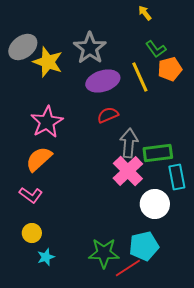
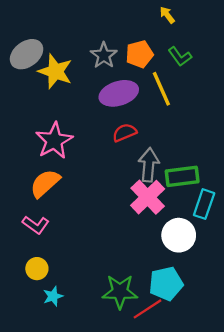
gray star: (90, 48) -> (104, 55), size x0.7
orange pentagon: (170, 69) -> (139, 54), moved
cyan rectangle: (177, 177) -> (204, 204), turned 30

